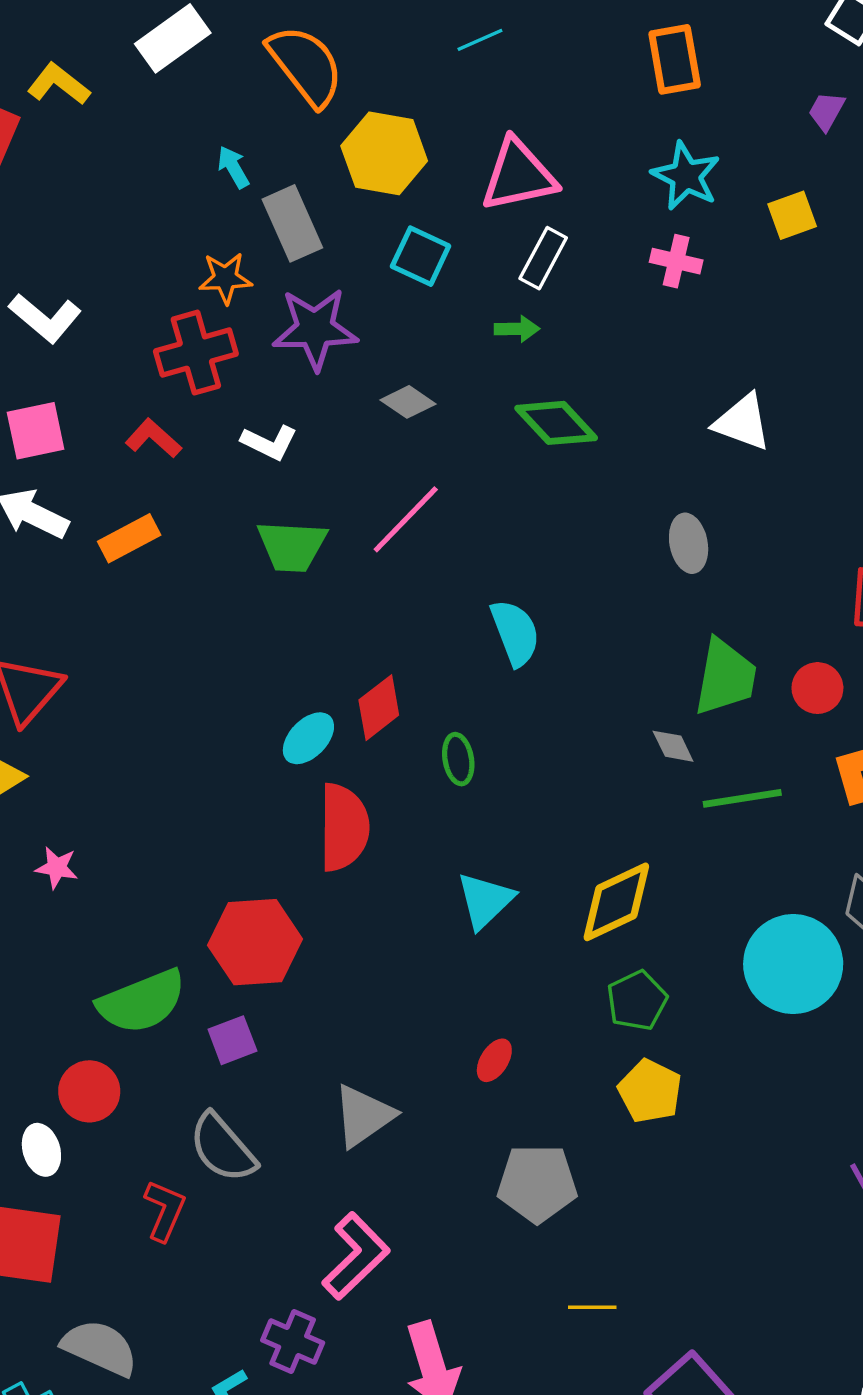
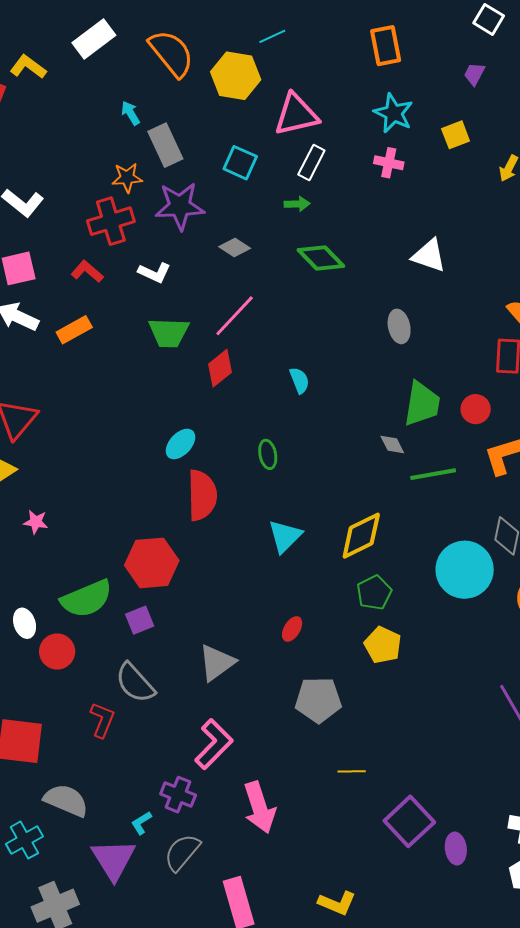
yellow hexagon: (384, 153) -> (236, 76), moved
cyan semicircle: (515, 633) -> (299, 380), size x0.7
red diamond: (379, 708) -> (220, 368), moved
white ellipse: (41, 1150) -> (25, 623), moved

